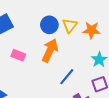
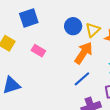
orange arrow: (50, 50) -> (84, 53), moved

